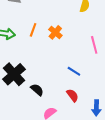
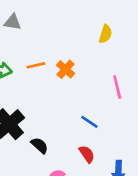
orange line: (33, 30) -> (36, 65), turned 56

